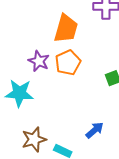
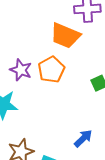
orange trapezoid: (66, 29) -> (65, 36), moved, turned 100

